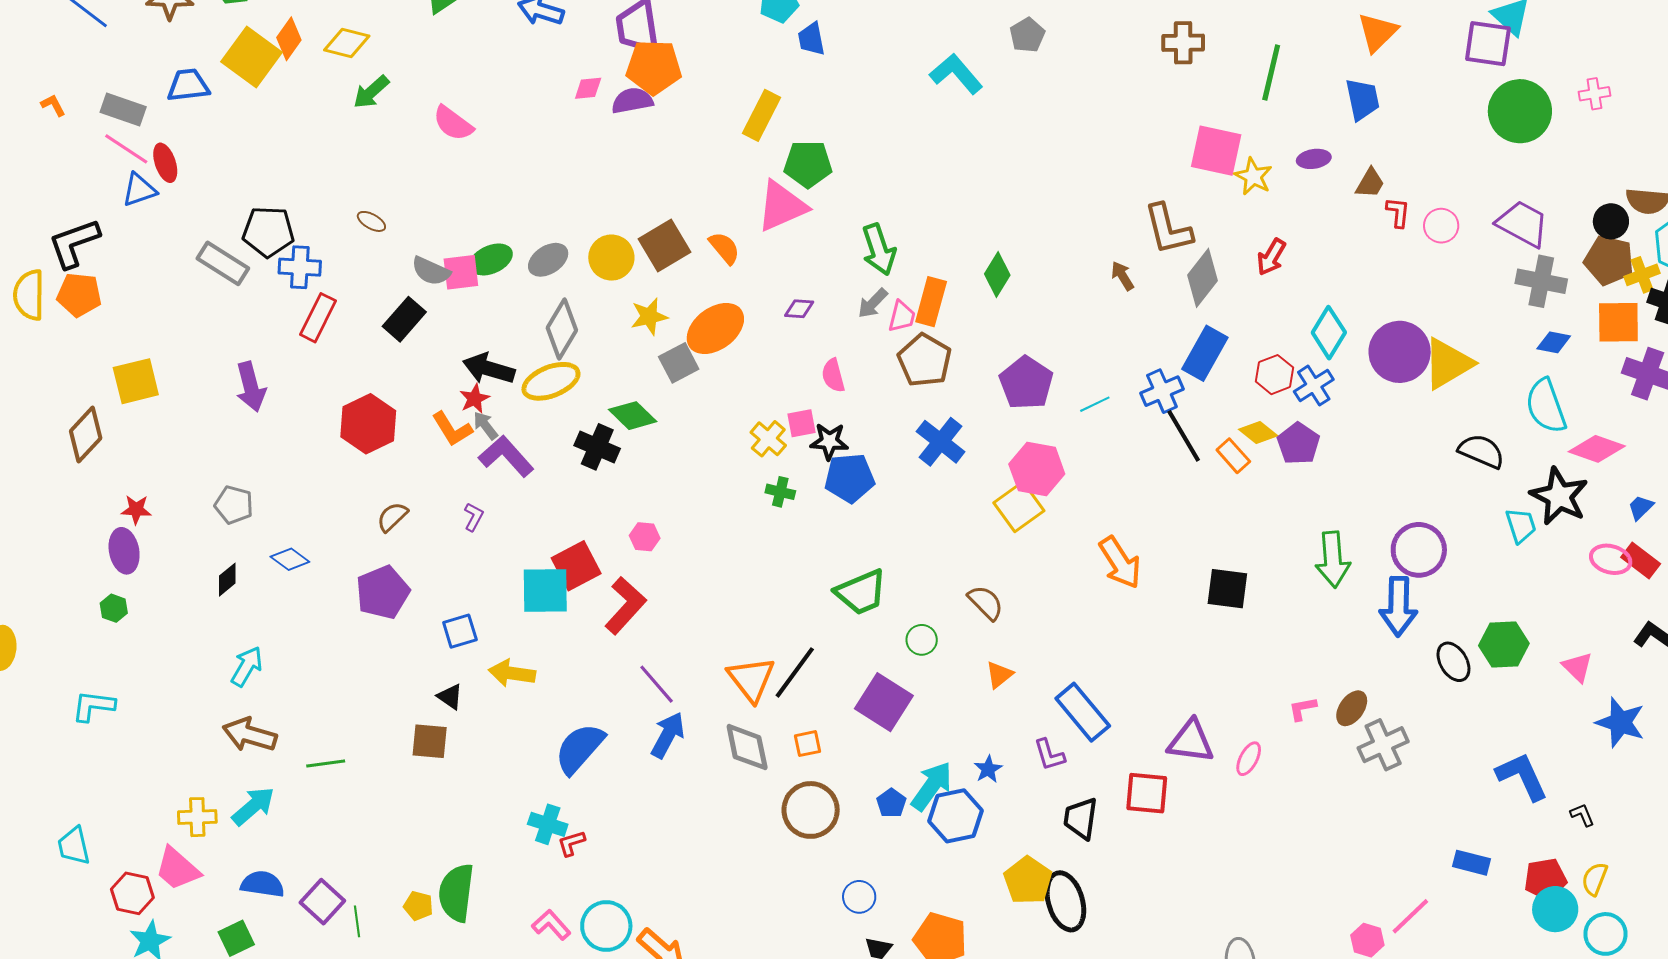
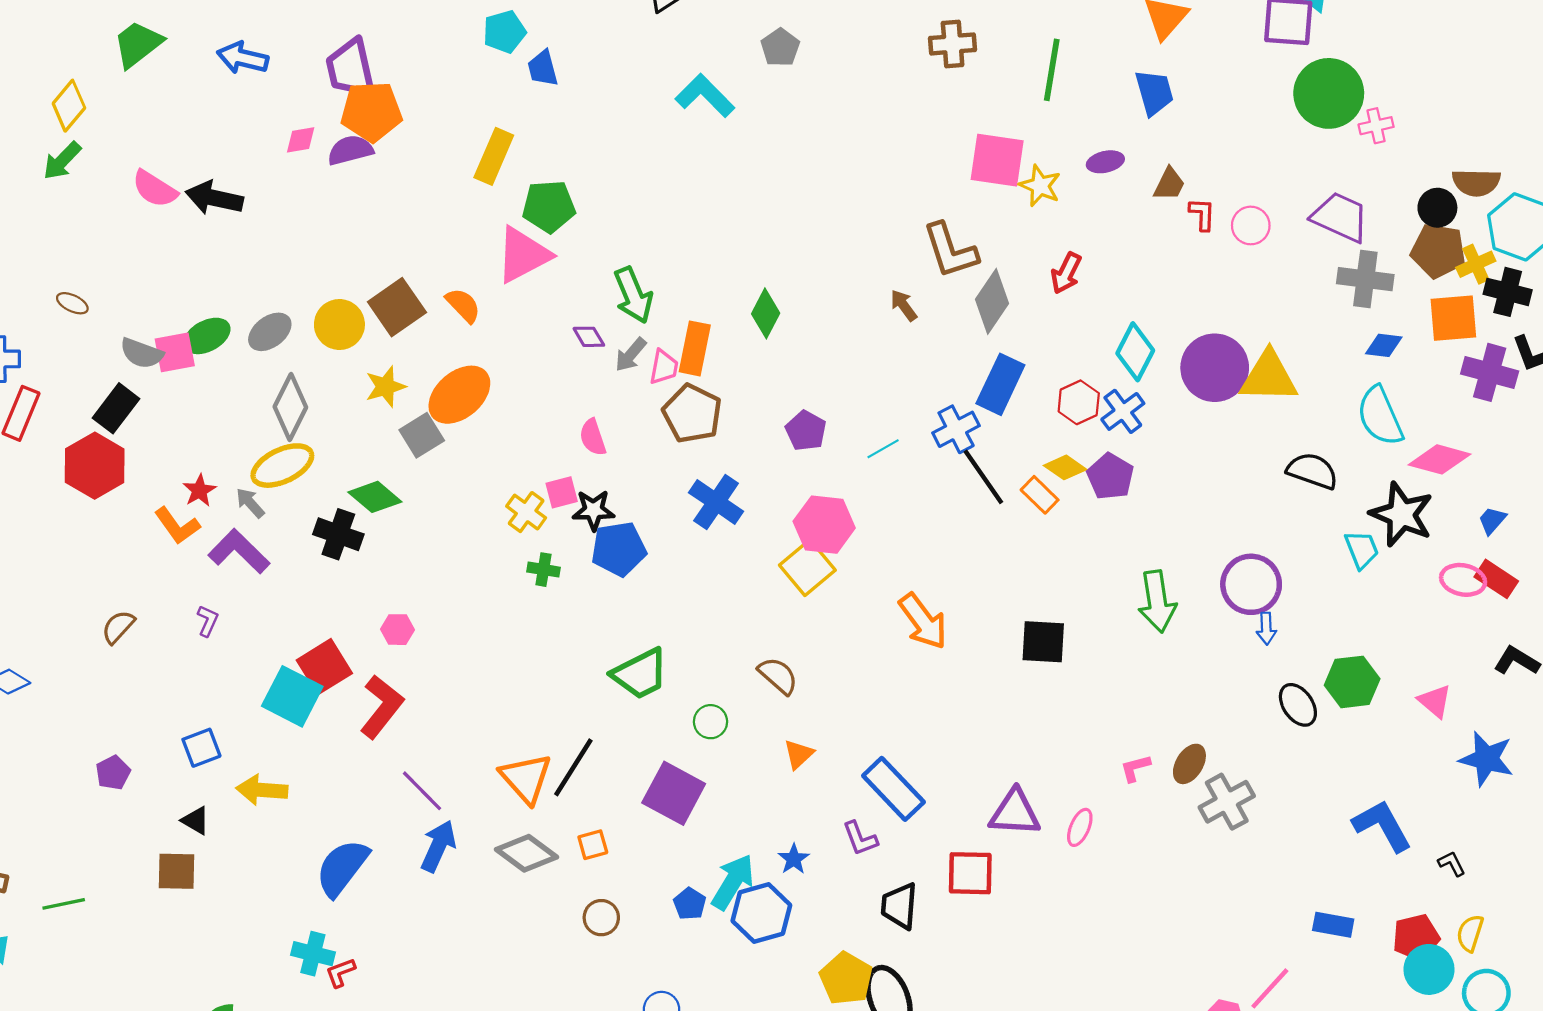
yellow diamond: (347, 43) -> (69, 106), moved, turned -60
pink cross: (1594, 94) -> (1376, 126), moved
purple diamond: (799, 309) -> (589, 337), moved, turned 60
yellow triangle: (1448, 364) -> (1269, 377), turned 36
black arrow: (489, 369) -> (214, 198), moved
purple pentagon: (1026, 383) -> (806, 431), size x0.7
red hexagon: (368, 424) -> (95, 466), moved
gray arrow: (485, 426) -> (250, 503), moved
cyan square: (545, 590) -> (292, 696), turned 32
purple pentagon: (383, 592) -> (113, 773), moved, size x0.6
blue arrow: (1398, 607) -> (1266, 629), moved, size x0.5
gray diamond: (747, 747) -> (527, 853), turned -38
brown circle: (811, 810) -> (601, 918), size x0.6

